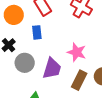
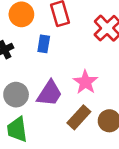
gray circle: (25, 63) -> (16, 95), moved

